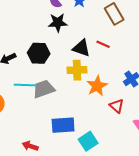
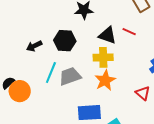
cyan line: (25, 85) -> (51, 73), turned -70
orange star: (97, 86) -> (105, 80), moved

